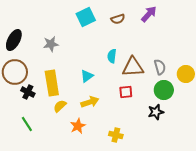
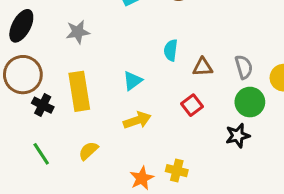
brown triangle: (133, 67) -> (203, 67), size x0.6
red square: (126, 92) -> (192, 105), turned -32
yellow semicircle: (60, 106) -> (88, 151), moved
orange star: (78, 126) -> (142, 178), moved

